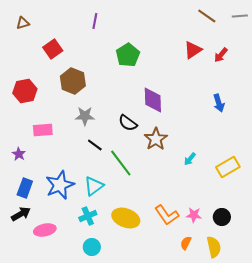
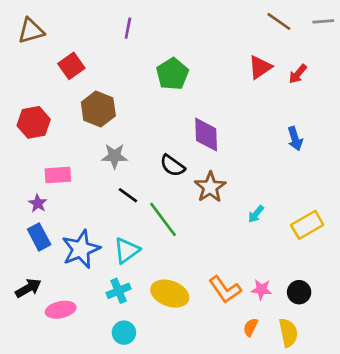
brown triangle: (23, 23) -> (31, 31), size x1.5
purple star: (19, 154) -> (38, 203), moved
blue rectangle: (25, 188) -> (39, 237), moved, turned -48

